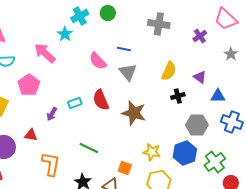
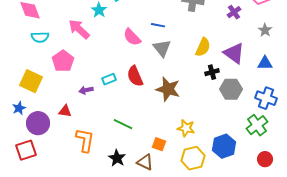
purple triangle: (200, 77) -> (234, 53), size x1.6
blue triangle: (218, 96) -> (265, 63), moved
purple arrow: (52, 114) -> (86, 90), turned 48
gray hexagon: (197, 125) -> (231, 89), moved
blue hexagon: (185, 153) -> (224, 146), moved
green cross: (215, 162) -> (257, 125), moved

